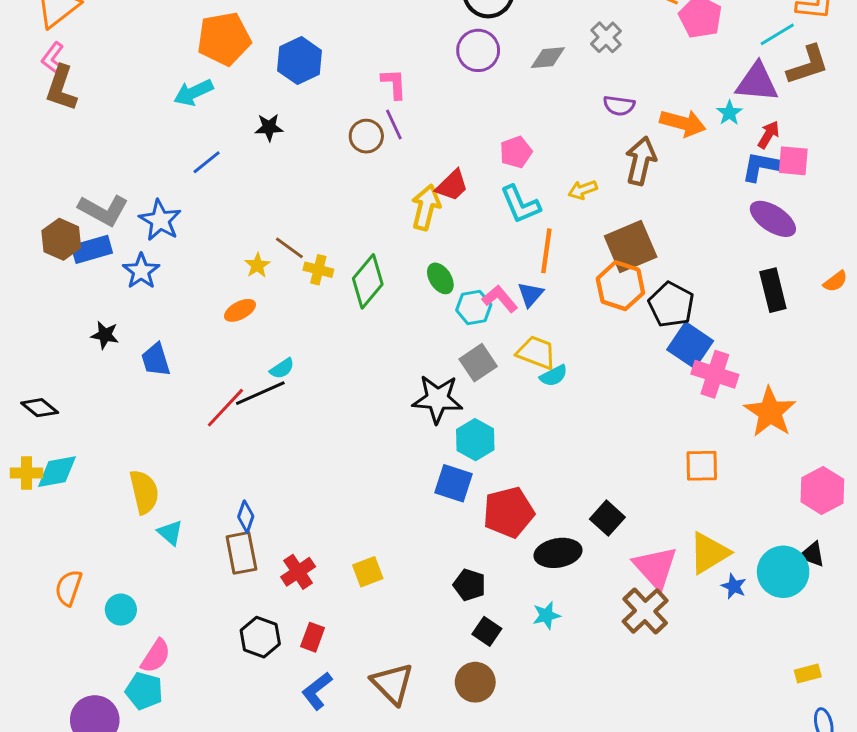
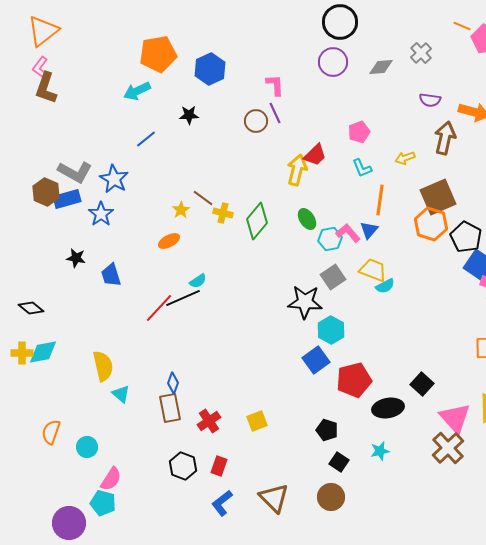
cyan L-shape: (520, 204) -> (362, 168), size x0.7
blue square: (453, 483) -> (316, 360), turned 36

